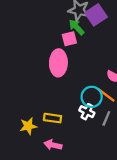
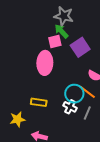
purple square: (96, 15) -> (80, 47), moved
yellow rectangle: (53, 118) -> (39, 102), moved

